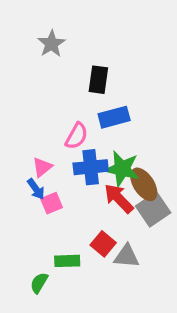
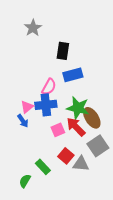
blue cross: (91, 167) -> (46, 105), moved
pink square: (52, 203) -> (58, 130), moved
gray square: (153, 209) -> (98, 146), moved
green rectangle: (67, 261) -> (43, 167), turned 49

